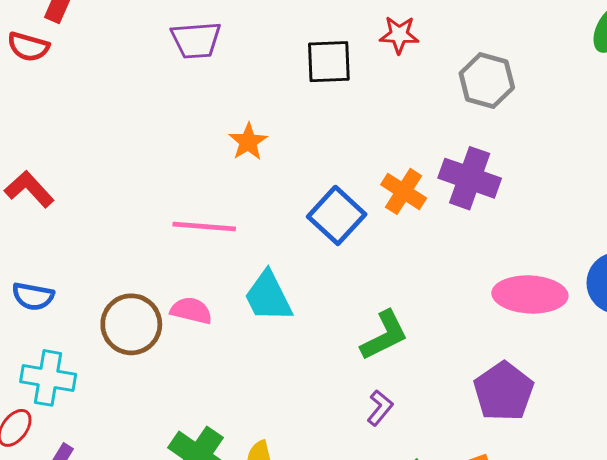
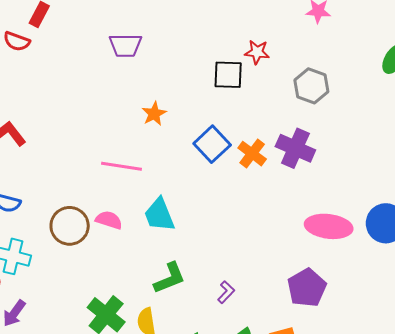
black square: (329, 62) -> (228, 75), moved
blue square: (337, 215) -> (212, 144), moved
green L-shape: (384, 335) -> (170, 278), moved

